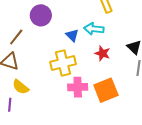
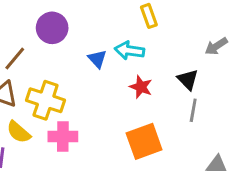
yellow cross: (63, 63) -> (46, 100), moved, turned 30
pink cross: (78, 87) -> (63, 137), moved

